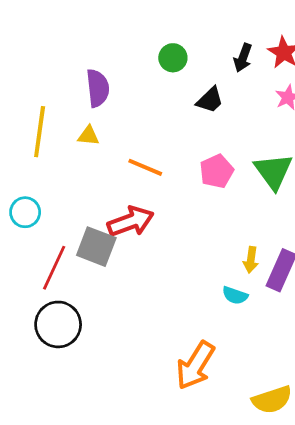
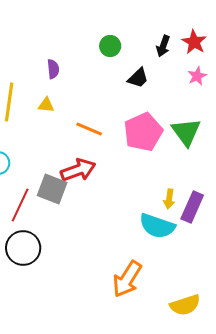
purple semicircle: (98, 88) -> (53, 69), size x0.7
pink pentagon: (217, 171) -> (143, 132), size x1.5
cyan semicircle: (235, 295) -> (157, 226), size x1.8

